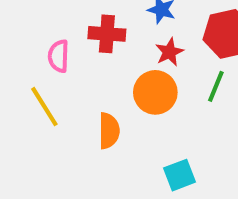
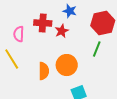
red star: (169, 52) -> (62, 31), moved
orange circle: (155, 92) -> (67, 65), moved

